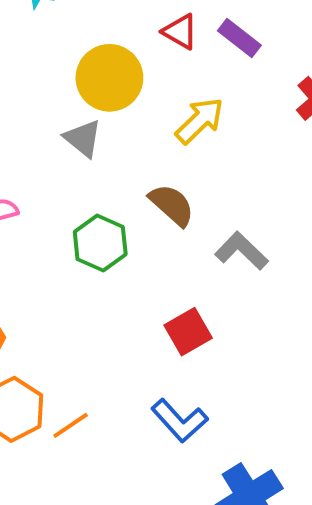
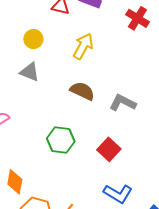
yellow circle: (109, 78) -> (33, 39), size x0.6
green hexagon: (100, 243) -> (61, 140), moved

